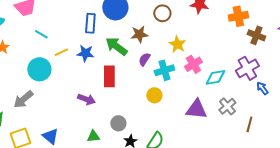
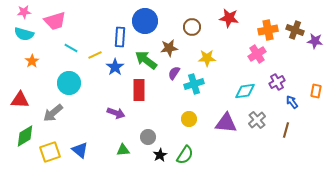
brown cross: (256, 35) -> (295, 30), moved
yellow star: (177, 44) -> (207, 58), turned -30
yellow line: (61, 52) -> (95, 55), moved
blue star: (85, 53) -> (115, 67), turned 30
pink cross: (193, 64) -> (257, 54), moved
purple cross: (247, 68) -> (277, 82), size x0.7
yellow circle: (154, 95) -> (189, 119), moved
brown line: (249, 124) -> (286, 130), moved

